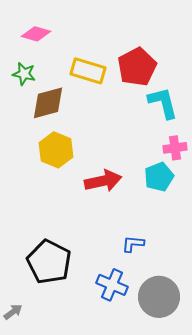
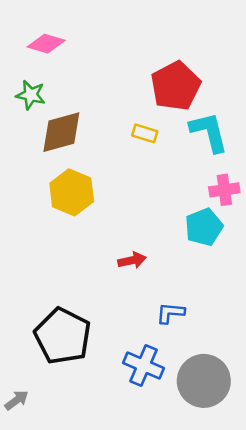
yellow rectangle: (88, 71) -> (145, 133), moved, size x0.6
red arrow: (103, 181) -> (132, 260), moved, size x0.6

